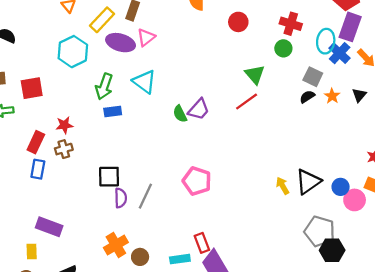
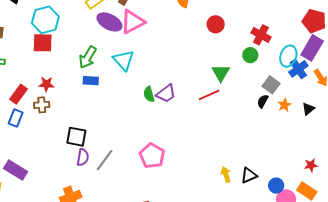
pink triangle: (146, 37) -> (133, 22), size x1.5
cyan hexagon: (73, 52) -> (45, 20), moved
red square: (32, 88) -> (43, 43), moved
black semicircle: (307, 97) -> (263, 101), turned -40
black triangle: (308, 182) -> (249, 175), size x0.7

